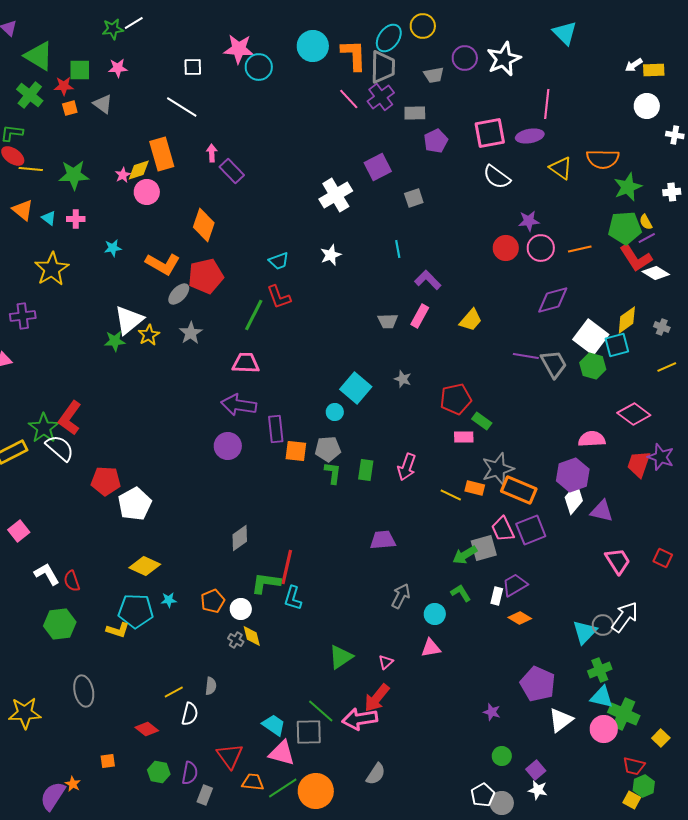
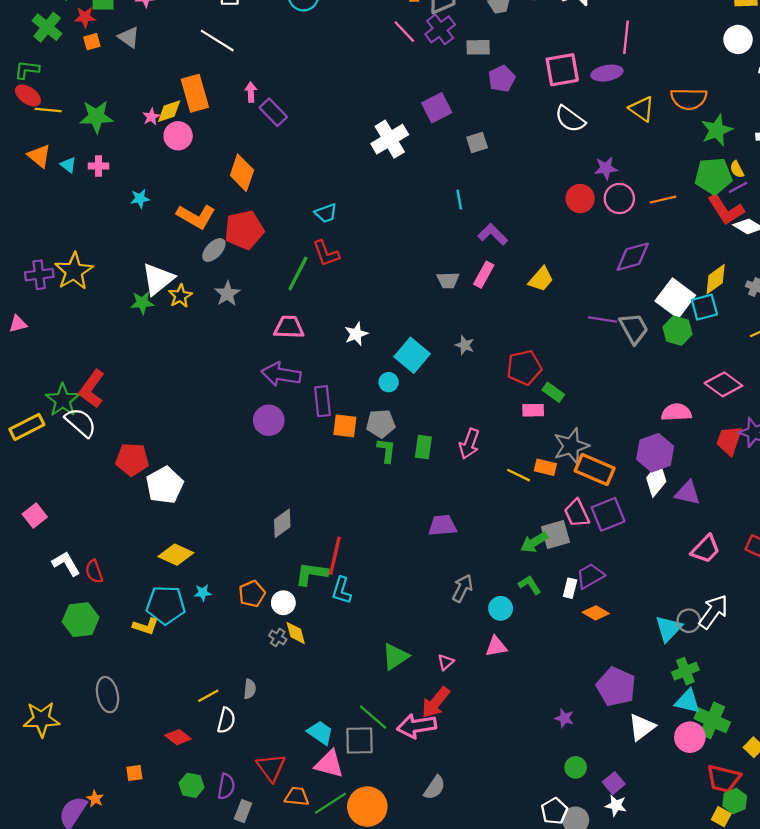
white star: (331, 255) -> (356, 334), moved
yellow star: (52, 269) -> (74, 271), moved
pink trapezoid: (618, 561) -> (706, 549), turned 76
red trapezoid: (634, 766) -> (723, 779), size x1.4

